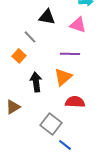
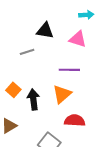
gray line: (30, 37) -> (27, 52), turned -64
orange square: (19, 56) -> (13, 90), moved

